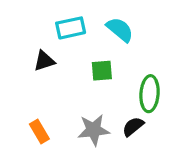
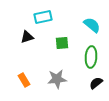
cyan semicircle: (120, 30) -> (92, 25), moved
black semicircle: (133, 127) -> (96, 83), moved

